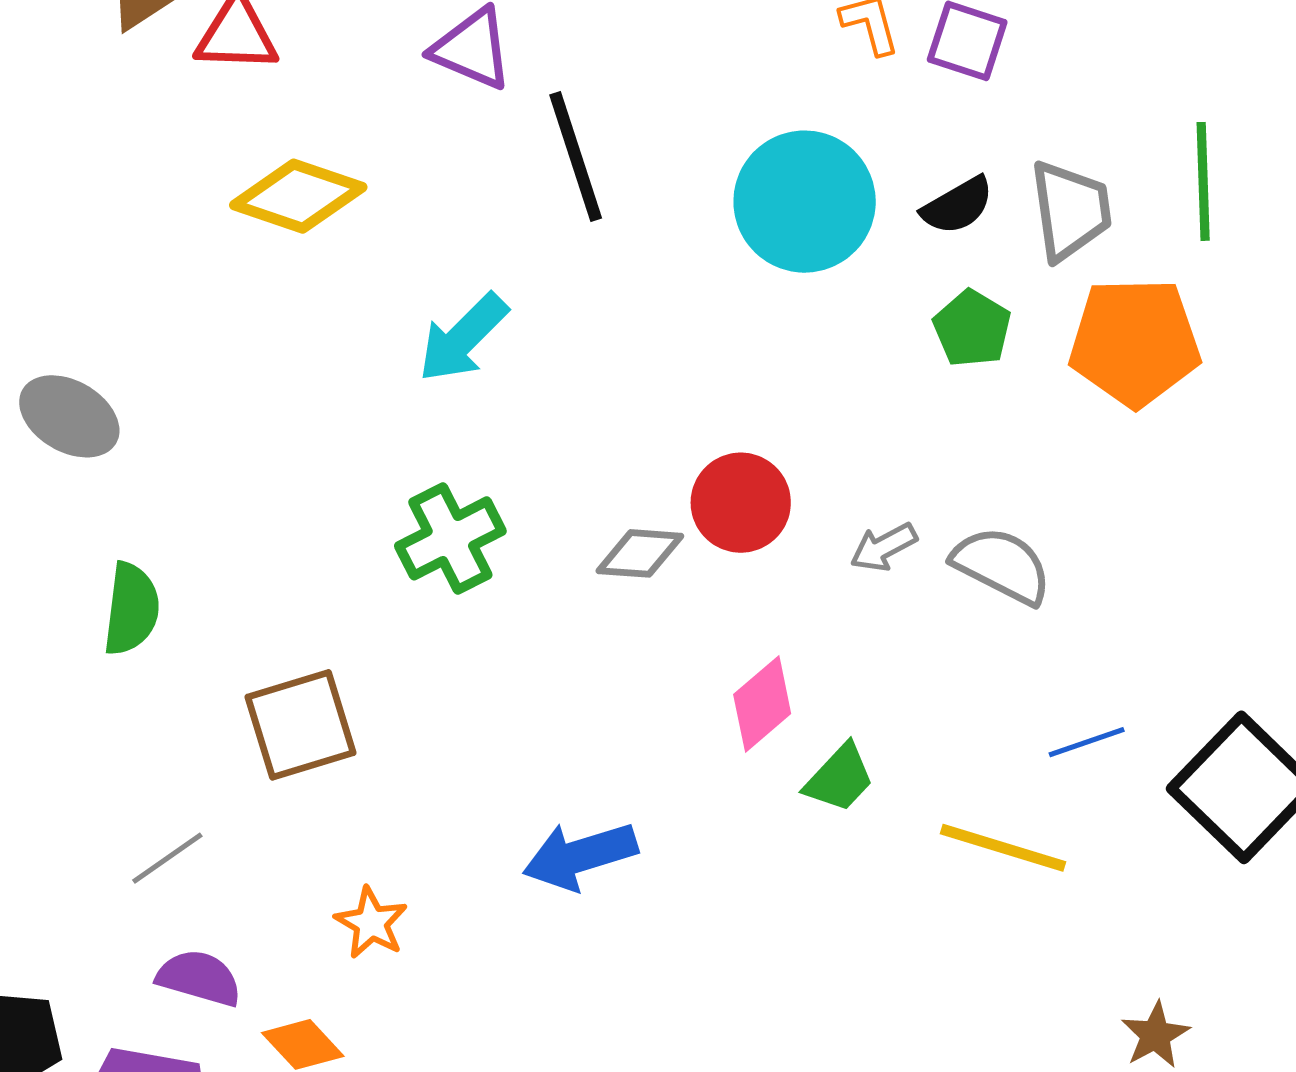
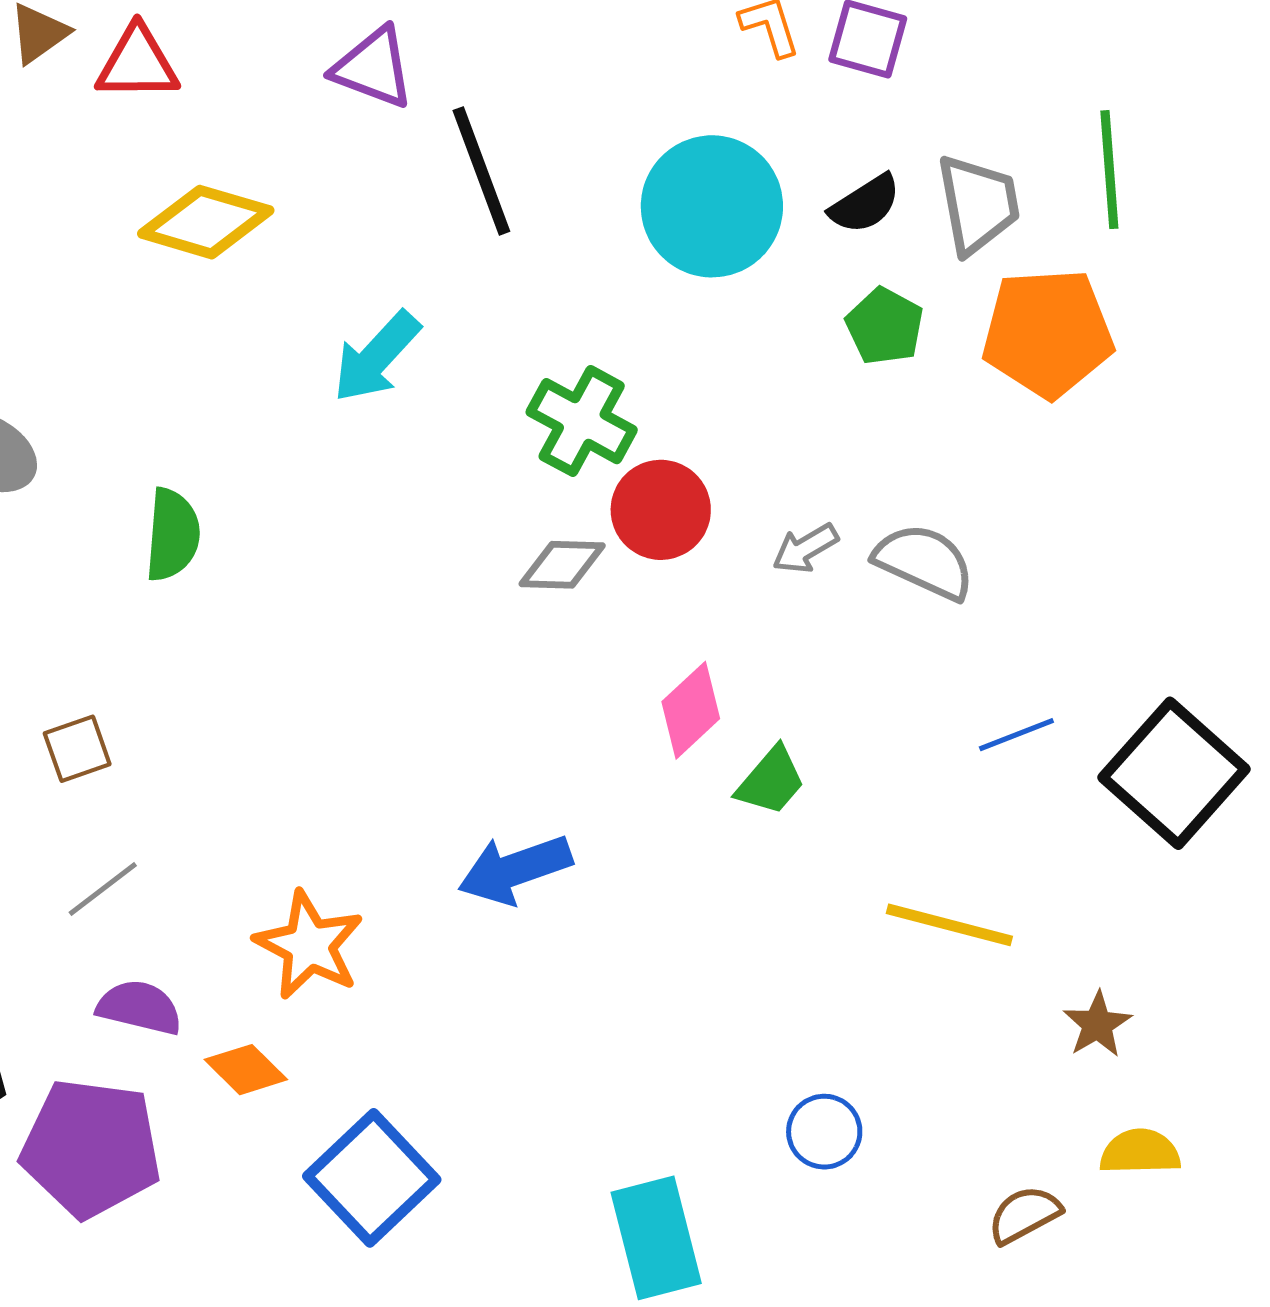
green cross: (450, 538) -> (582, 421), moved, turned -32
green semicircle: (131, 609) -> (172, 535), moved
brown square: (300, 725) -> (77, 749), moved, size x0.6
yellow line: (1003, 848) -> (949, 925), moved
orange star: (371, 923) -> (309, 945), size x1.5

